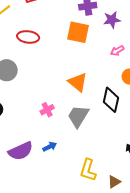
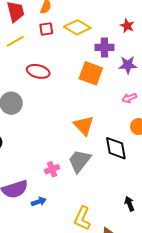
black diamond: (111, 100) -> (116, 148), turned -30
pink cross: (47, 110) -> (52, 169), moved
blue arrow: (50, 147) -> (39, 202), moved

